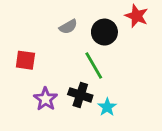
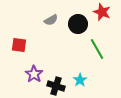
green line: (94, 66) -> (97, 49), moved
black cross: (80, 95) -> (56, 86), moved

